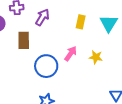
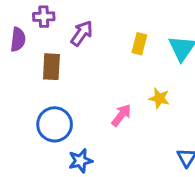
pink arrow: (71, 54) -> (121, 115), moved
blue circle: (46, 66) -> (55, 124), moved

